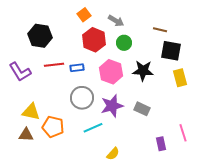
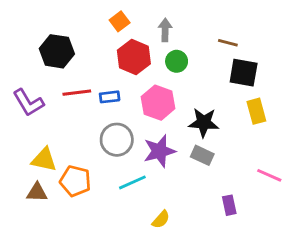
gray arrow: (116, 21) -> (165, 30), turned -119
black star: (143, 71) -> (204, 123), moved
pink line: (183, 133) -> (269, 175), moved, turned -48

